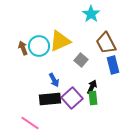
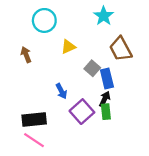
yellow triangle: (60, 41) -> (68, 47), size x0.6
cyan circle: (39, 46) -> (44, 20), moved
blue rectangle: (113, 65) -> (107, 79), moved
black rectangle: (50, 99) -> (34, 120), moved

